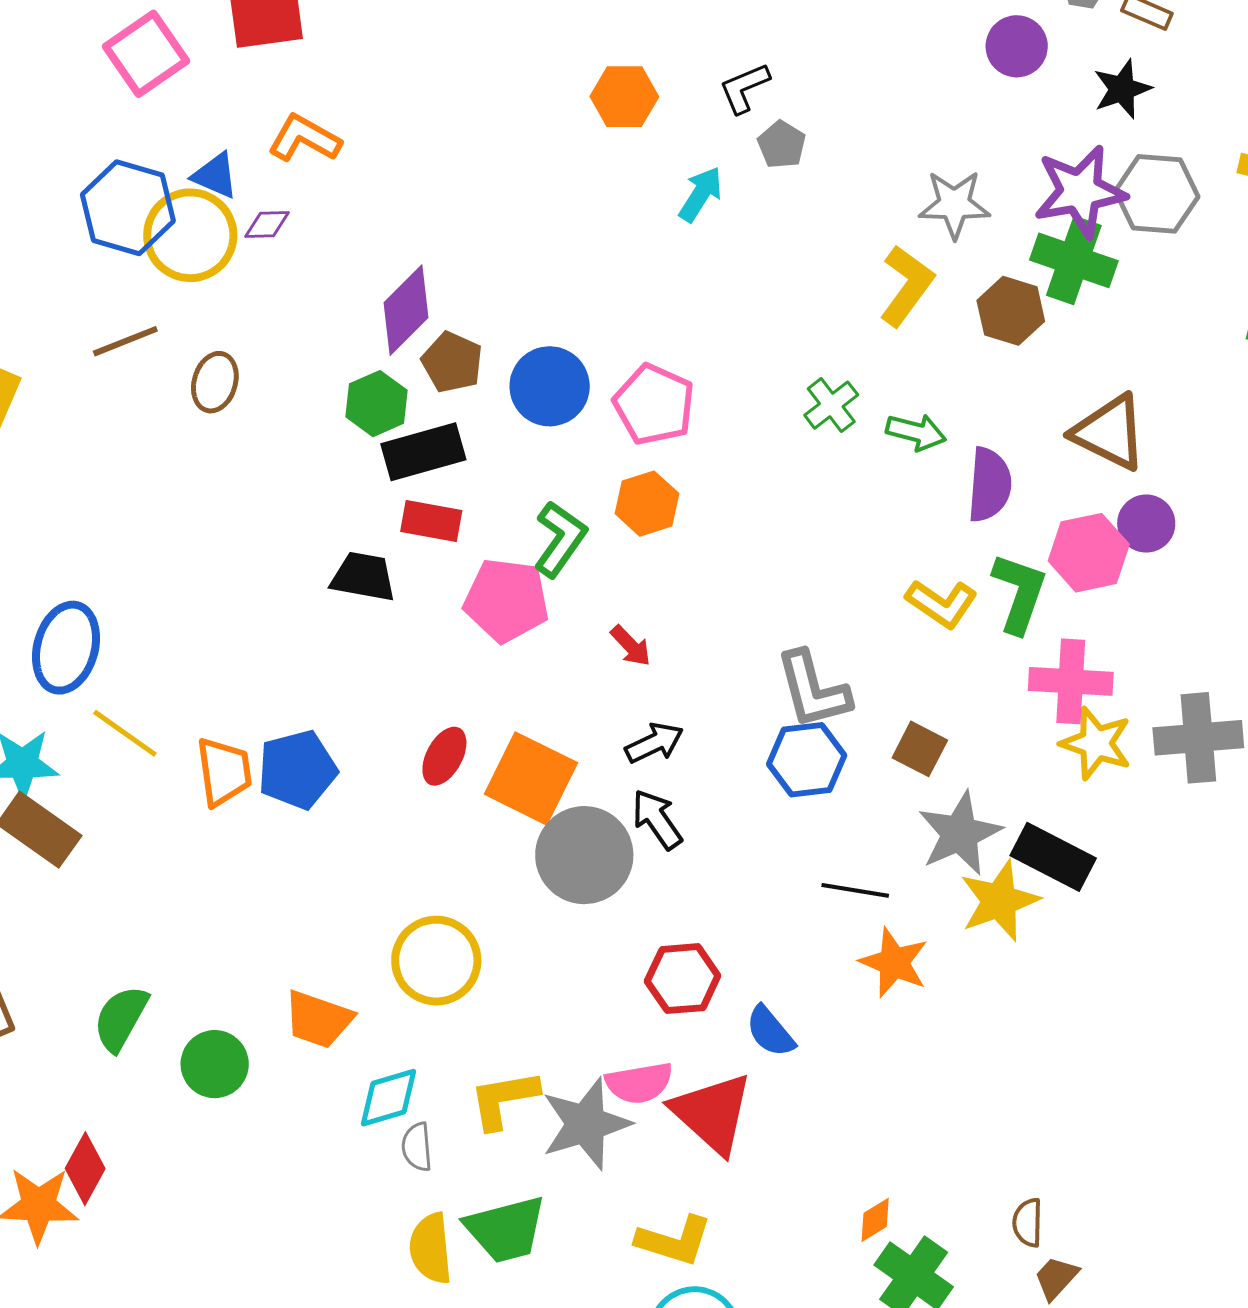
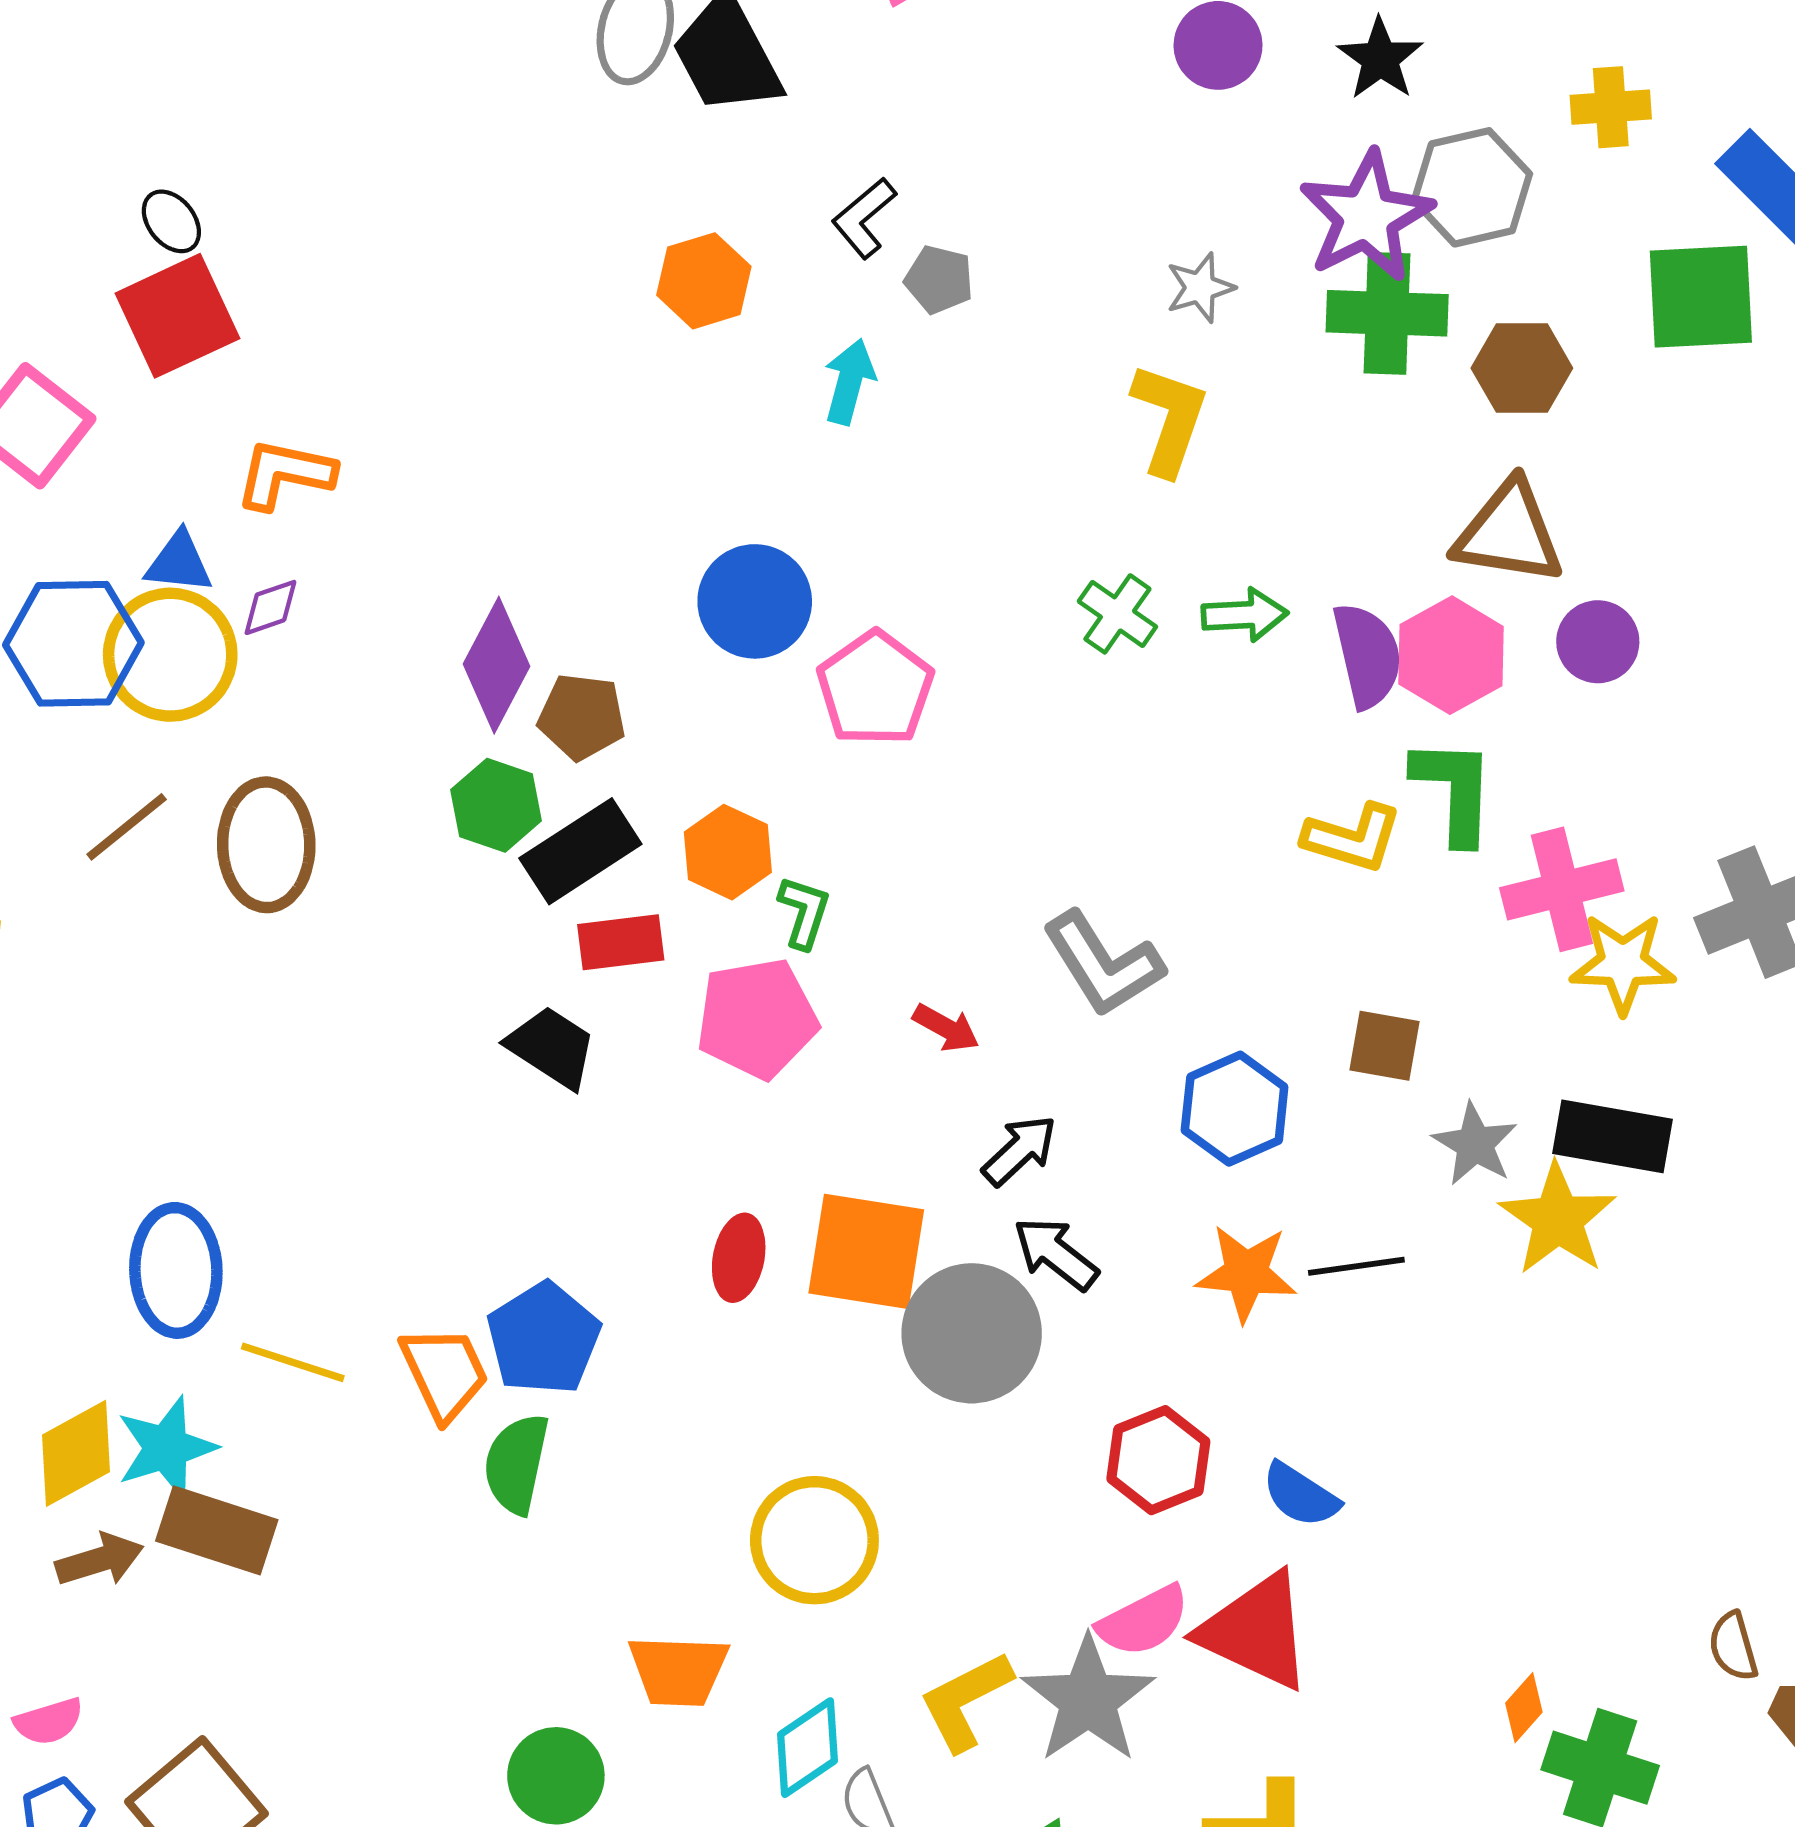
gray star: (954, 204) -> (1200, 288), size x0.7
brown hexagon: (1011, 311) -> (1522, 368), moved
brown ellipse: (215, 382) -> (266, 845), size x1.5
blue circle: (550, 386) -> (755, 601), moved
pink pentagon: (654, 404) -> (875, 688), turned 30
orange hexagon: (647, 504) -> (728, 852), moved
green L-shape: (560, 539) -> (804, 912), size x0.7
pink hexagon: (1089, 553) -> (1451, 655), moved
black trapezoid: (363, 577) -> (552, 1047), turned 40
gray L-shape: (813, 690) -> (1103, 964), moved
gray star: (960, 833) -> (1475, 1144), size x0.7
orange star: (894, 963) -> (1246, 1273), moved
green semicircle: (121, 1018) -> (516, 1464), moved

